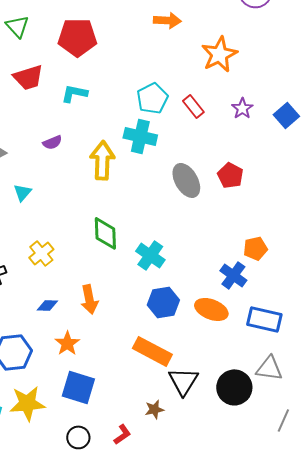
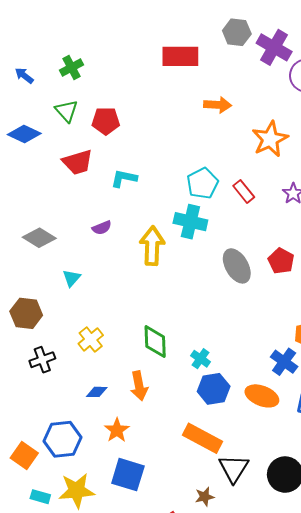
red pentagon: (77, 37) -> (106, 121), moved, size x0.7
green diamond: (105, 233) -> (155, 342), moved
cyan cross: (150, 255) -> (200, 359), moved, size x0.7

